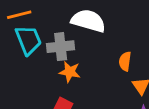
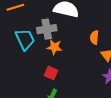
cyan trapezoid: (28, 40) -> (25, 39), moved

